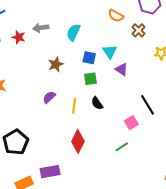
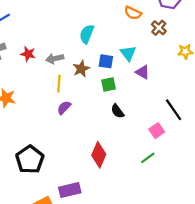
gray arrow: (41, 28) -> (55, 58), moved
red star: (19, 37) -> (28, 54), moved
brown star: (56, 64) -> (81, 69), moved
yellow line: (74, 106) -> (59, 84), moved

